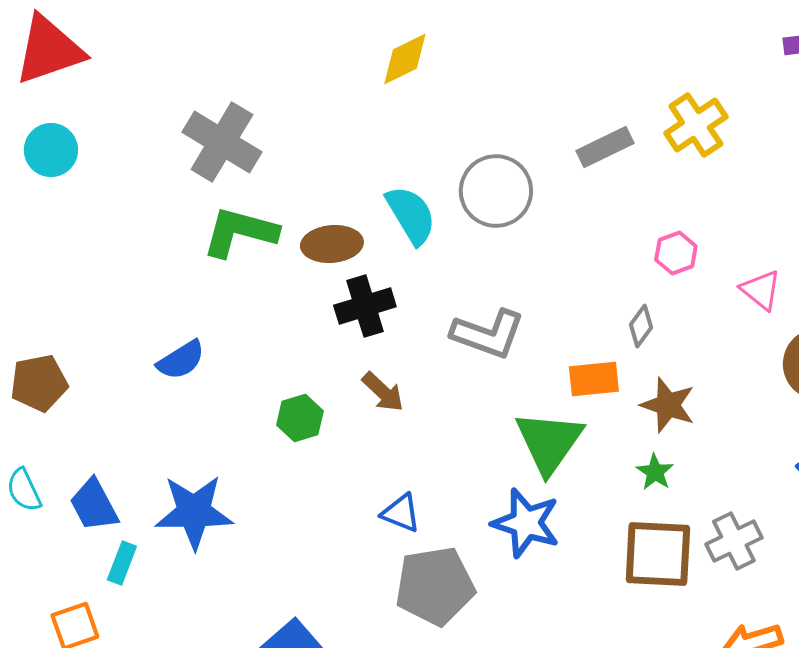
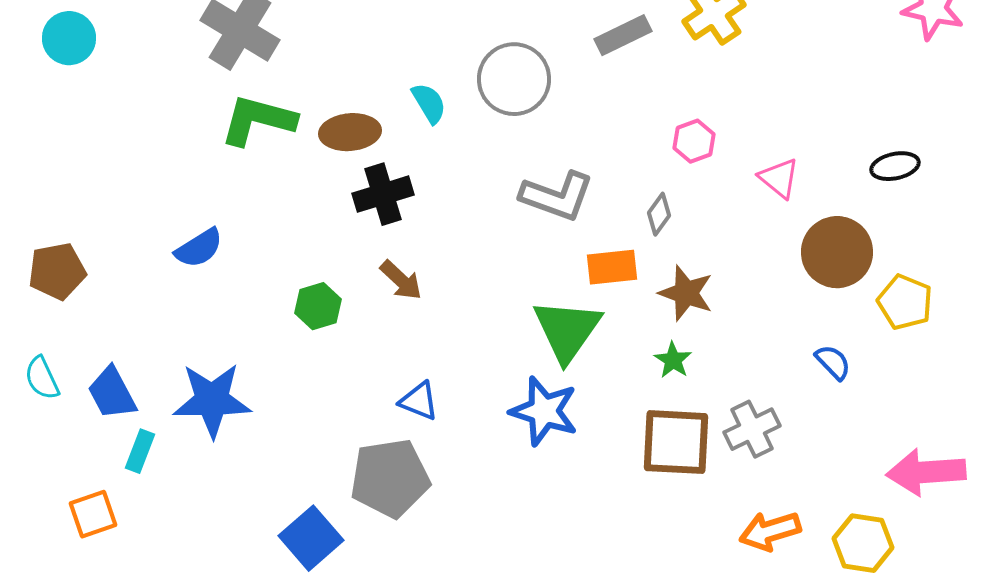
cyan semicircle: (411, 215) -> (429, 103), size x0.7
gray L-shape: (488, 334) -> (557, 196), moved
gray pentagon: (435, 586) -> (390, 478), moved

